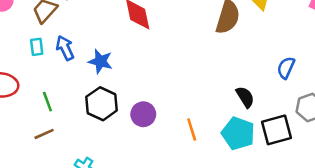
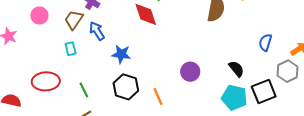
blue arrow: (65, 48) -> (97, 31), moved
purple circle: (143, 114) -> (190, 72), moved
orange line: (192, 130) -> (158, 97), moved

